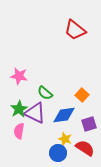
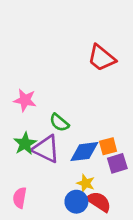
red trapezoid: (75, 30) -> (101, 58), moved
orange square: (82, 95) -> (108, 146), moved, turned 32
pink semicircle: (19, 131) -> (20, 198), moved
red semicircle: (85, 148) -> (99, 202), moved

